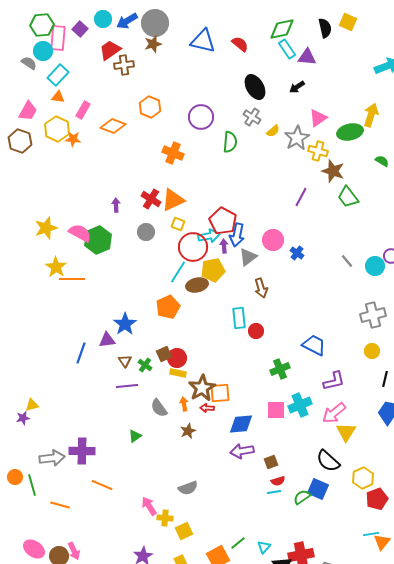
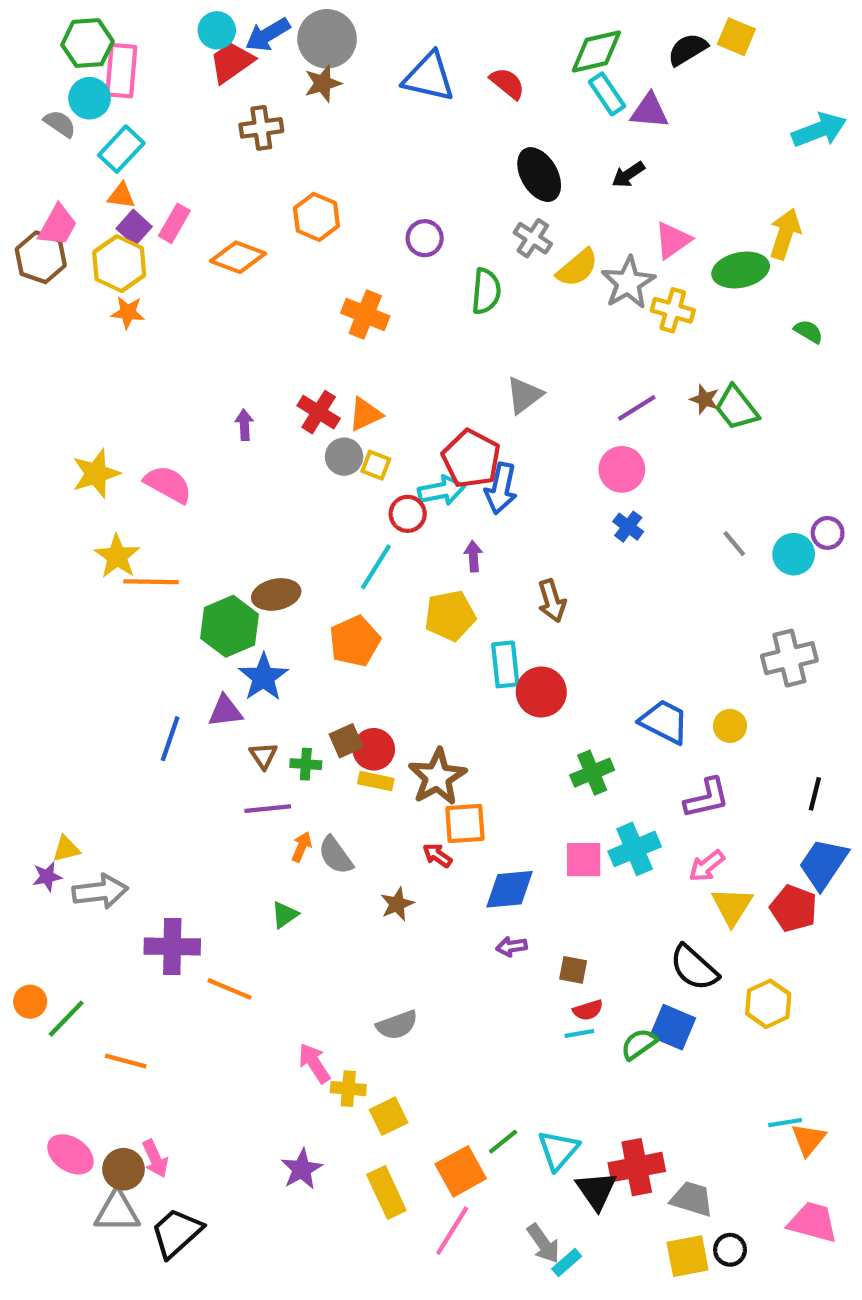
black semicircle: (325, 28) -> (688, 49), turned -108
purple square: (80, 29) -> (134, 228), moved
red trapezoid: (110, 50) -> (232, 62), moved
purple circle: (201, 117) -> (425, 238), size x0.7
yellow semicircle: (273, 131) -> (577, 268), size x1.5
orange star: (73, 139) -> (128, 312), moved
brown hexagon: (20, 141) -> (41, 257), moved
brown star: (333, 171) -> (705, 399), moved, size x0.6
purple line: (301, 197) -> (637, 408), turned 30
orange triangle: (173, 200) -> (365, 414), size x0.7
gray circle: (146, 232) -> (344, 457), moved
green hexagon: (98, 240) -> (230, 626), moved
pink circle: (273, 240) -> (622, 469), moved
purple arrow: (224, 246) -> (473, 556), moved
red circle: (193, 247) -> (408, 514), size x0.6
gray triangle: (248, 257) -> (524, 395), moved
yellow pentagon: (213, 270) -> (450, 616), moved
brown ellipse: (197, 285) -> (276, 594), moved
red circle: (256, 331) -> (541, 692), size x1.5
yellow circle: (372, 351) -> (730, 726), moved
green cross: (145, 365) -> (306, 764), turned -32
brown star: (202, 388) -> (437, 777), moved
orange arrow: (184, 404) -> (302, 847), moved, turned 32
red arrow: (207, 408) -> (437, 855), turned 32
pink arrow: (334, 413) -> (707, 866), size x0.7
purple arrow: (242, 451) -> (512, 947), size x0.6
gray arrow: (52, 458) -> (100, 891), moved
brown square: (271, 462) -> (573, 970), turned 32
green line: (32, 485) -> (66, 1019), turned 60
orange line: (102, 485) -> (230, 989), moved
red pentagon: (377, 499) -> (794, 908), moved, turned -30
cyan triangle: (264, 547) -> (558, 1150), size x1.5

